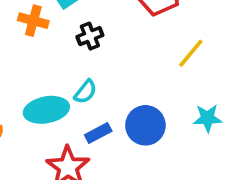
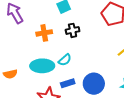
orange cross: (33, 21) -> (44, 33), moved, turned -35

